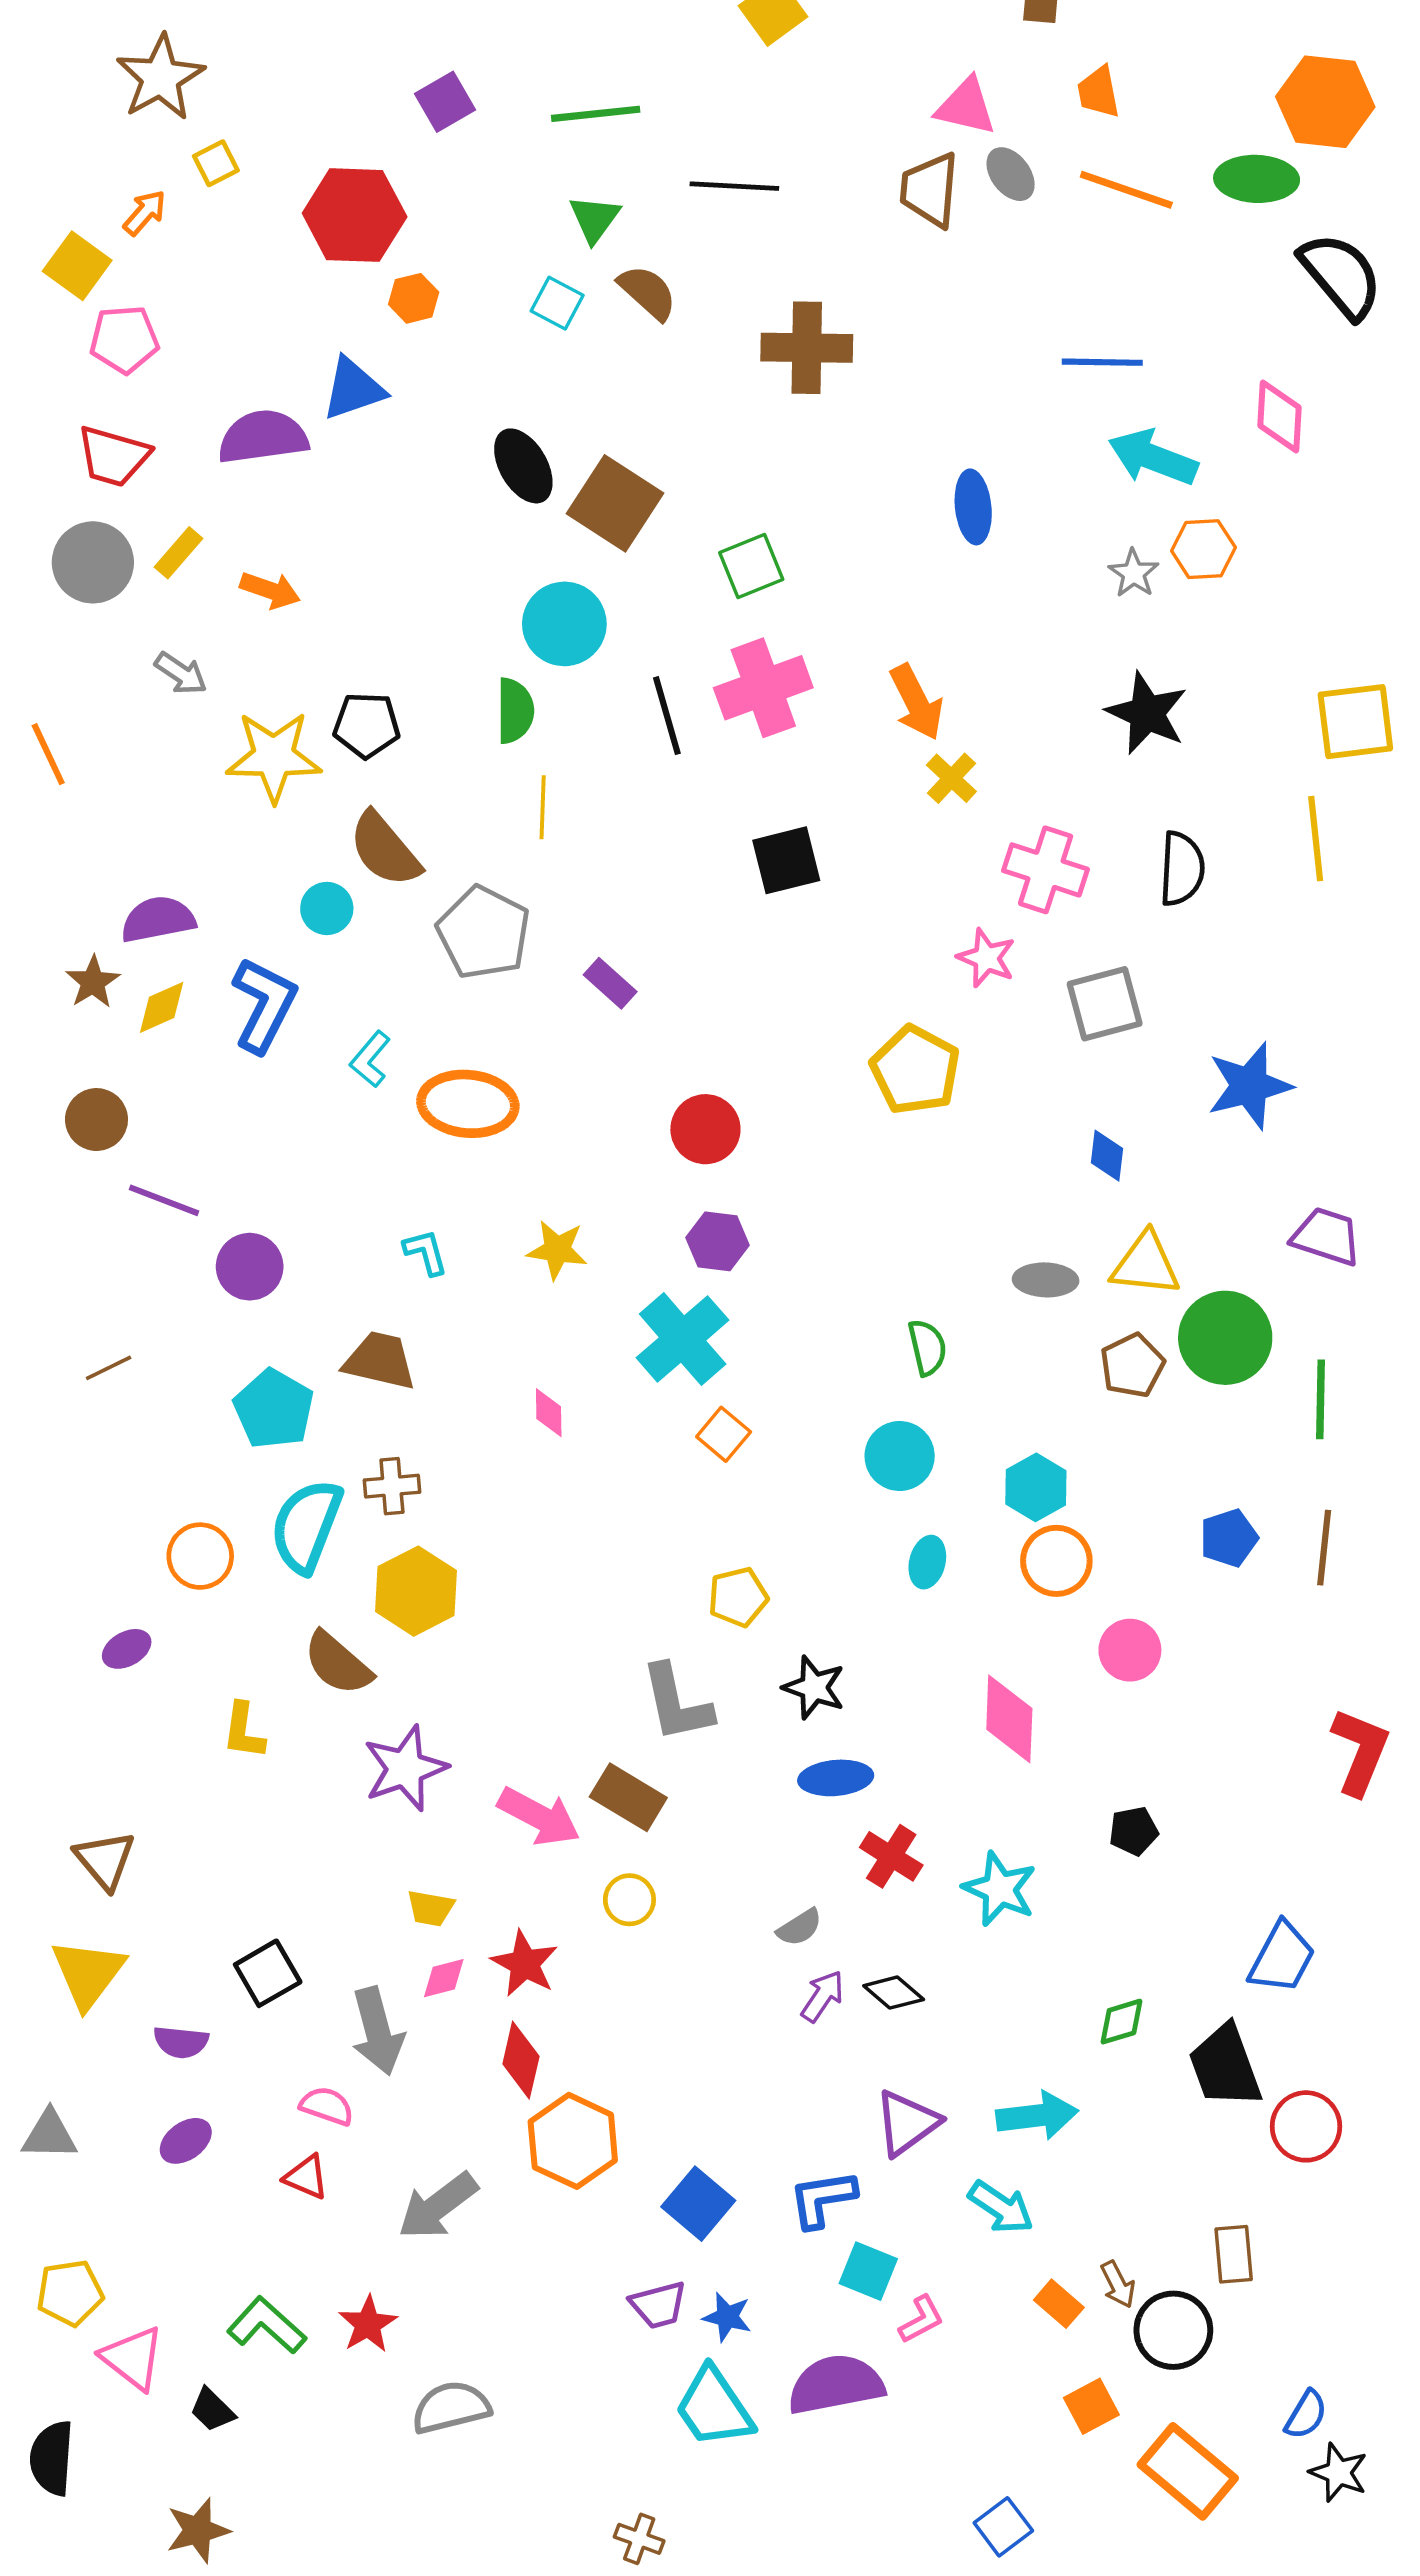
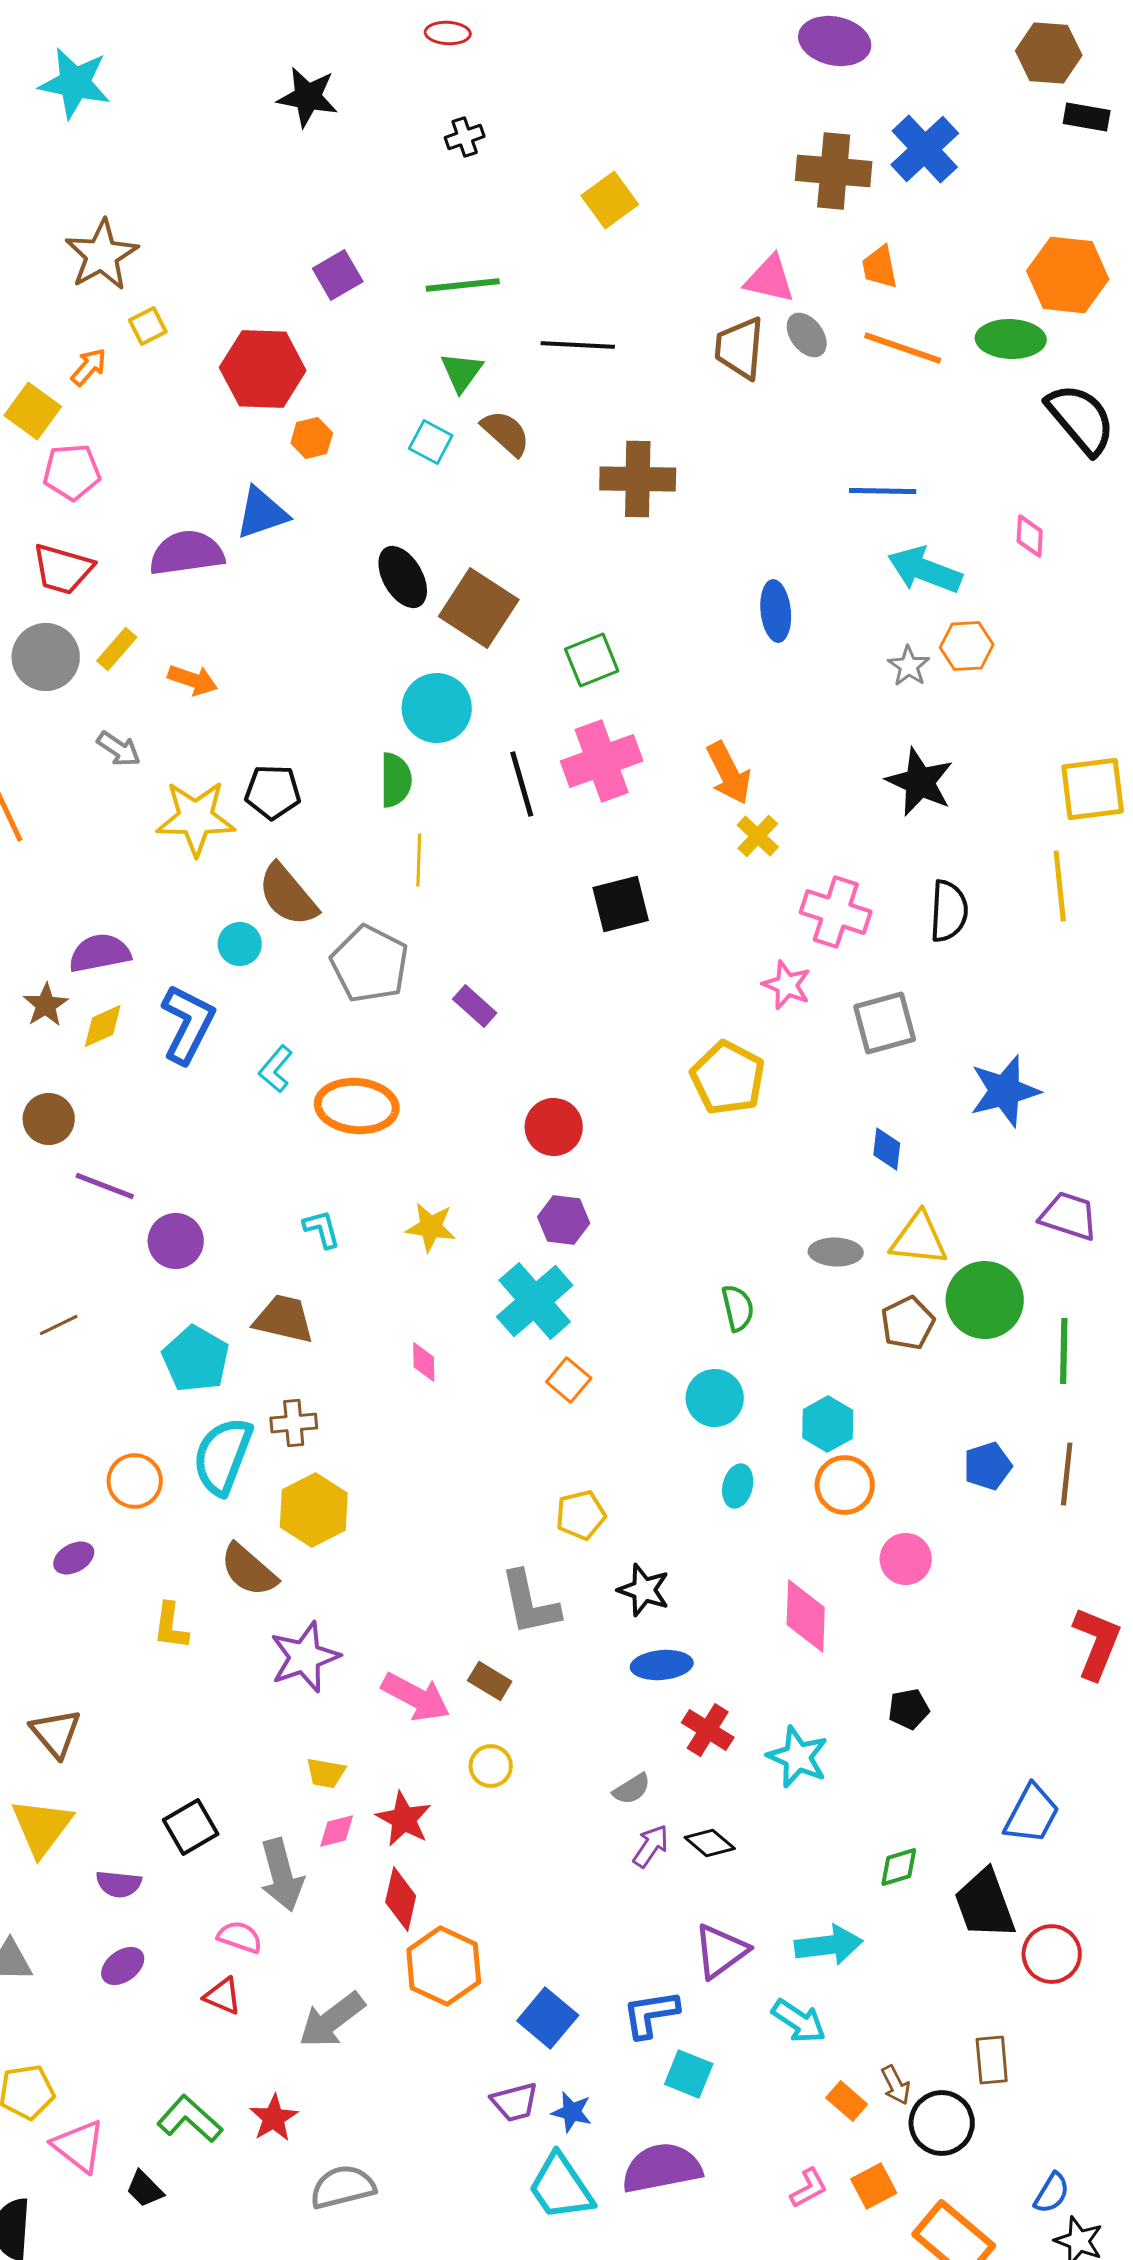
pink diamond: (1279, 416) -> (1030, 536), size x0.7
brown rectangle: (628, 1797) -> (490, 1681), size x0.7
pink L-shape: (921, 2319) -> (809, 2188), moved

